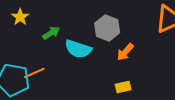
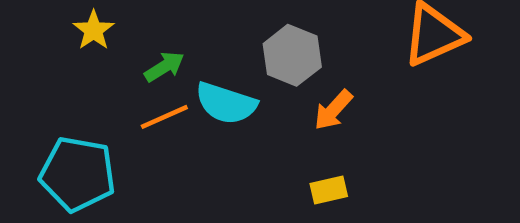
orange line: (34, 73) -> (164, 117), moved

